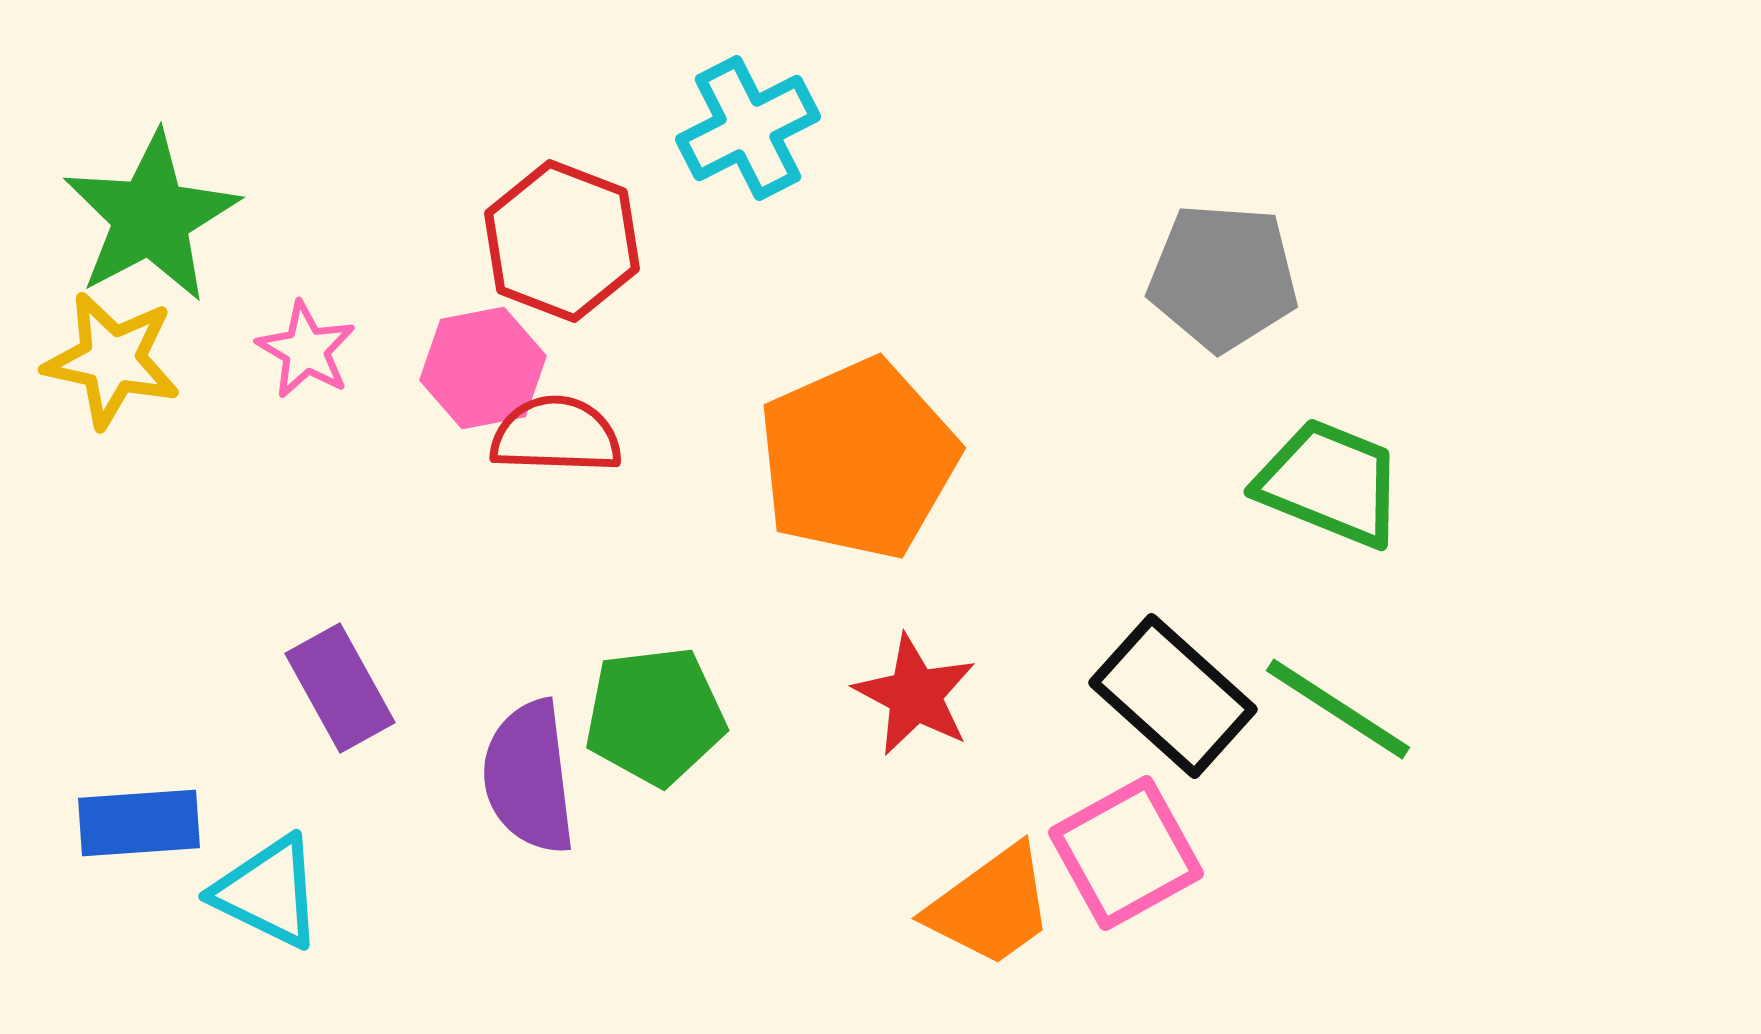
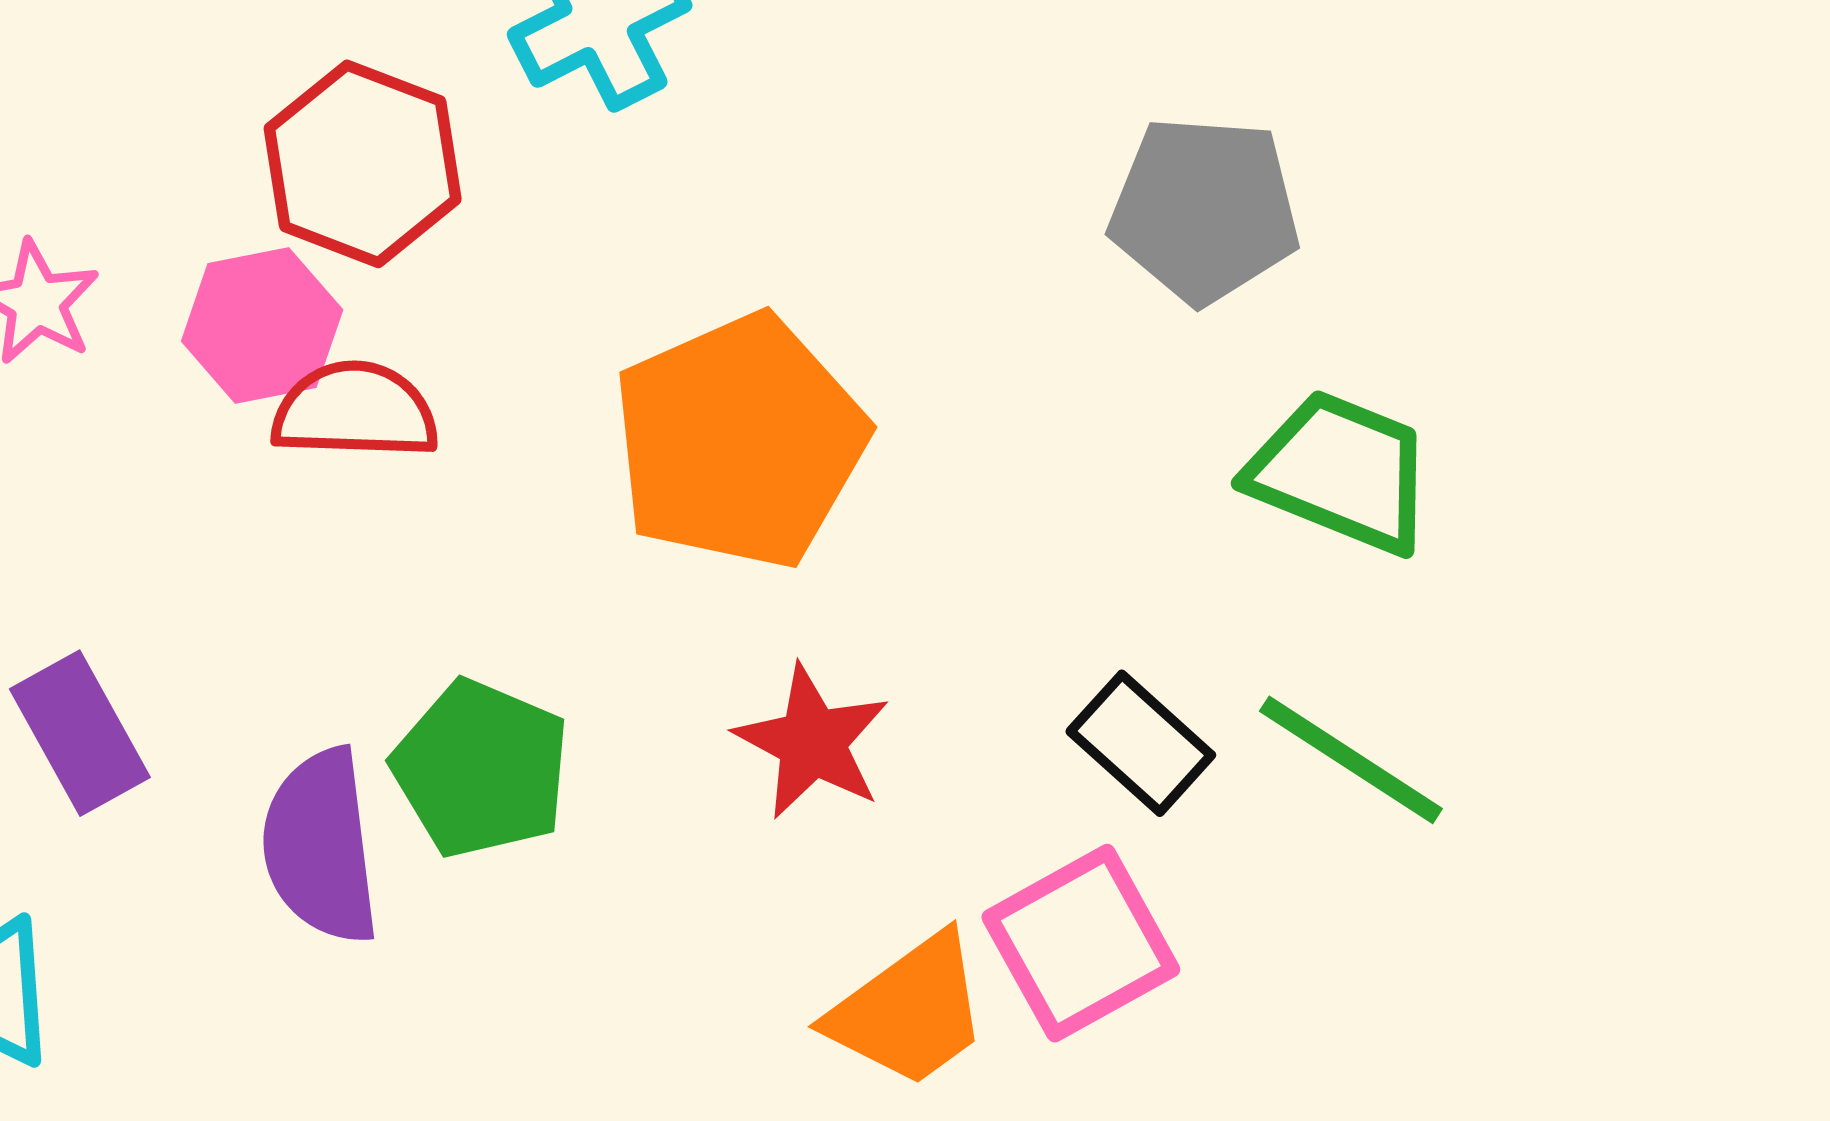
black rectangle: (1173, 696) -> (1141, 743), size x0.7
green pentagon: (655, 716) -> (481, 769), turned 30

